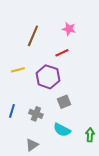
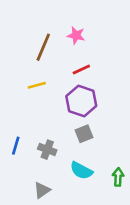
pink star: (69, 29) -> (76, 35), moved
yellow line: (18, 70) -> (37, 85), moved
purple hexagon: (48, 77) -> (81, 101), moved

